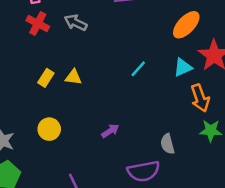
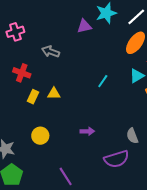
red cross: (38, 23) -> (22, 73), moved
purple arrow: (110, 131) -> (87, 131), turned 40

